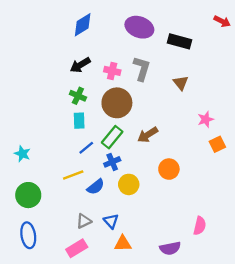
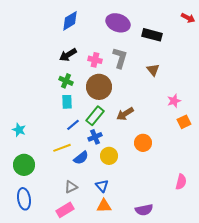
blue triangle: (111, 221) -> (102, 186), moved
pink semicircle: (200, 226) -> (181, 182), moved

